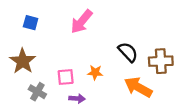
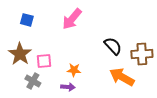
orange star: (95, 72) -> (74, 70), moved
pink square: (66, 77) -> (44, 61), moved

